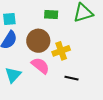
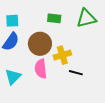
pink semicircle: (40, 66) -> (41, 69), turned -138
black line: (71, 78) -> (76, 73), moved

